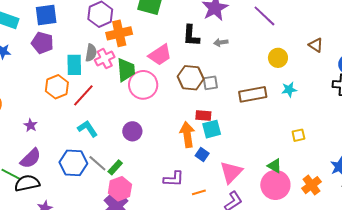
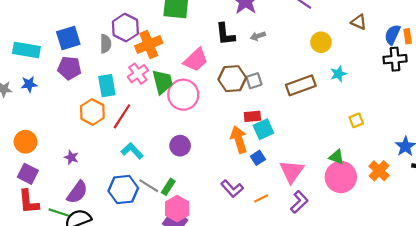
gray semicircle: (91, 53) -> (106, 44), moved
blue square: (202, 155) -> (258, 158), turned 32
purple L-shape: (174, 179) -> (232, 189), turned 55

